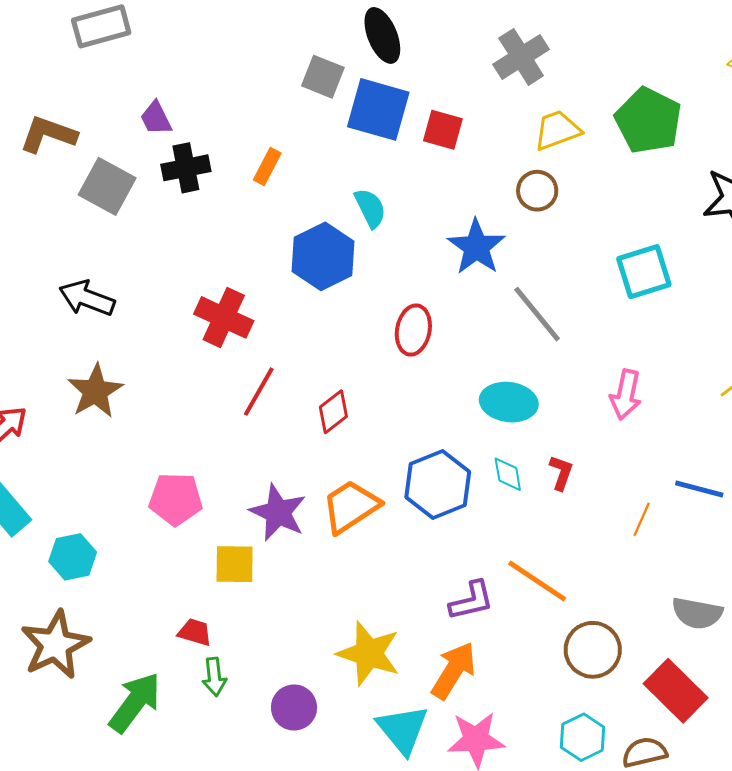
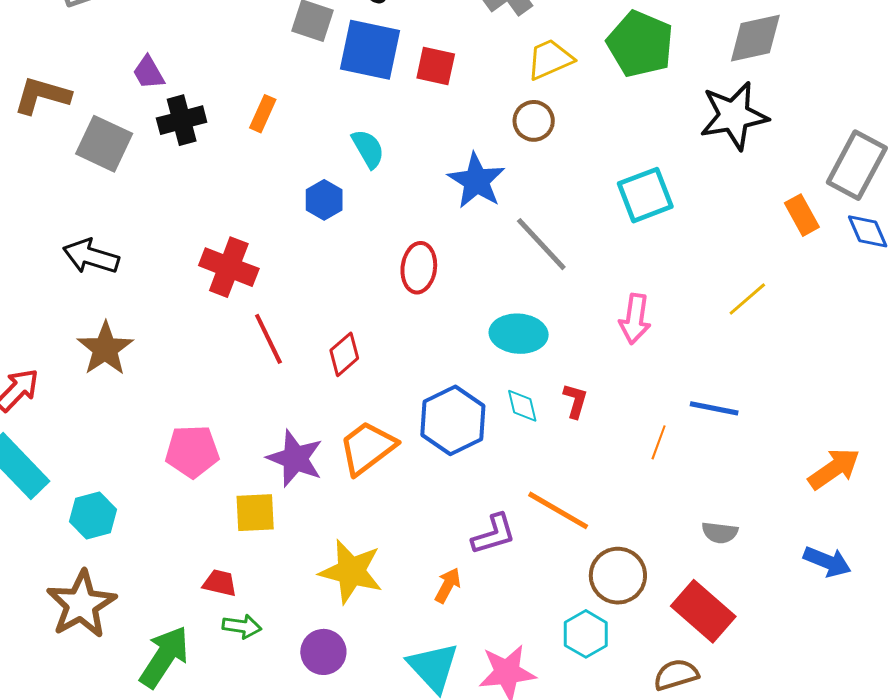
blue hexagon: (323, 256) -> (324, 200), size x0.6
red line: (259, 392) -> (268, 339), turned -52
gray semicircle: (697, 613) -> (720, 533), size x0.7
yellow star: (369, 653) -> (351, 571), moved
orange arrow: (454, 670) -> (448, 585), moved, size x0.6
green arrow: (214, 677) -> (242, 626), turned -72
cyan hexagon: (583, 737) -> (586, 634), moved

